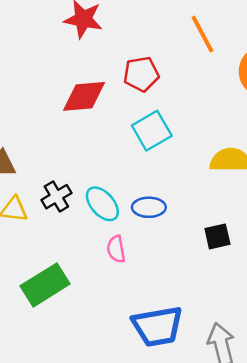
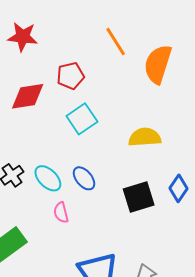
blue ellipse: (149, 207) -> (84, 178), turned 55
black square: (217, 236) -> (139, 197), size x1.5

